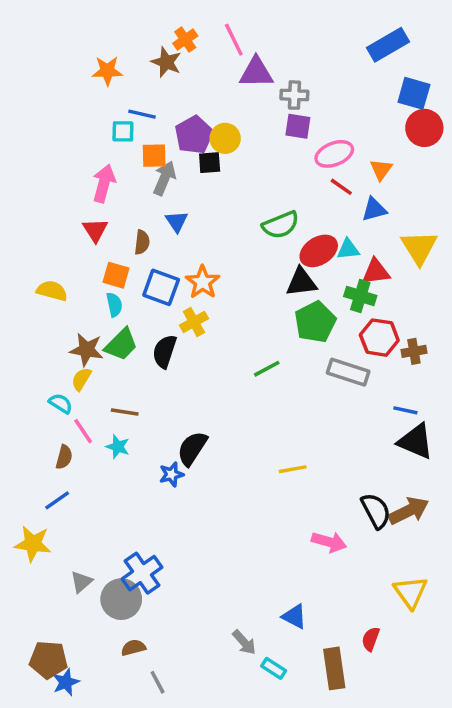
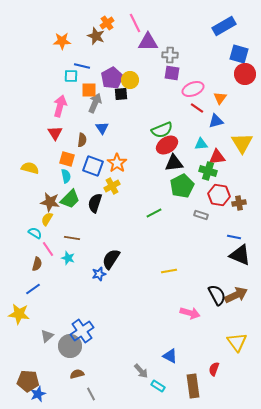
red ellipse: (319, 251) -> (167, 145), moved
gray rectangle: (348, 372) -> (201, 215), size x0.6

